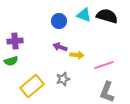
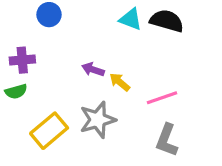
blue circle: (59, 21) -> (49, 15), moved
yellow arrow: (77, 55) -> (120, 82), turned -144
gray star: (63, 79) -> (98, 120), size x1.6

